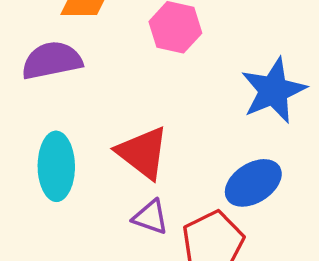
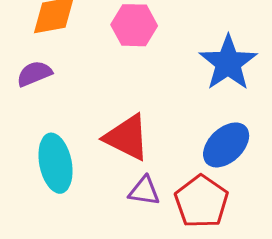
purple semicircle: (52, 60) -> (34, 74), size x0.7

